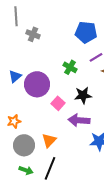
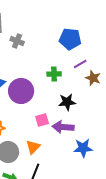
green cross: (70, 67) -> (54, 74), turned -32
pink square: (58, 103) -> (42, 120), moved, turned 32

